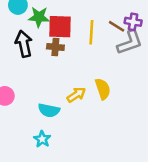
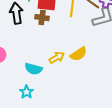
yellow semicircle: (103, 89) -> (78, 54), turned 72

